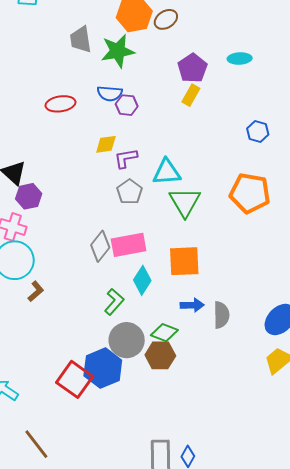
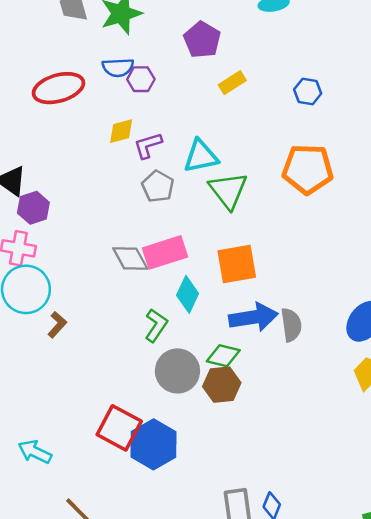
purple pentagon: (192, 68) -> (202, 40), moved
yellow rectangle: (191, 95) -> (232, 83), moved, turned 35
red ellipse: (60, 104) -> (58, 88), size x1.4
gray diamond: (100, 246) -> (130, 259), turned -60
blue arrow: (192, 305) -> (253, 317), size x1.6
blue hexagon: (103, 368) -> (154, 444), moved

